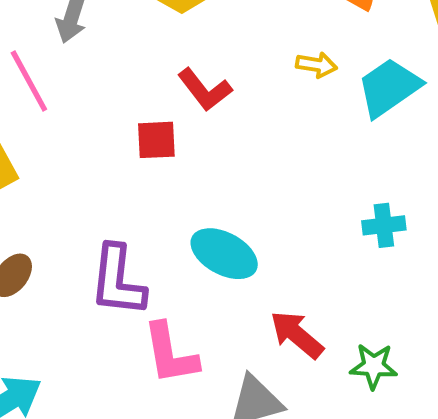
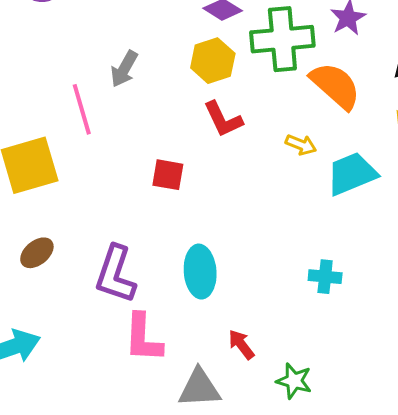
red L-shape: (205, 90) -> (223, 119), moved
cyan ellipse: (224, 254) -> (200, 272), turned 45
red arrow: (297, 335) -> (241, 345), size x0.7

